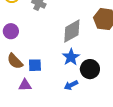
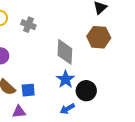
gray diamond: (72, 31) -> (65, 52), turned -55

